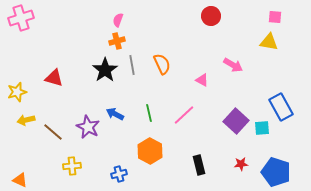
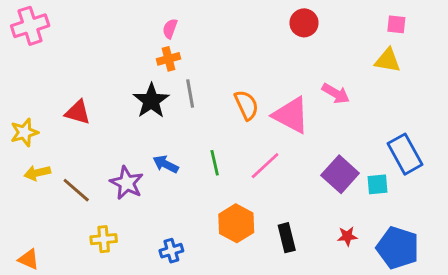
orange semicircle: (162, 64) -> (246, 105), moved
pink triangle: (202, 80) -> (291, 115), size x2.0
orange hexagon: (150, 151) -> (236, 223), moved

